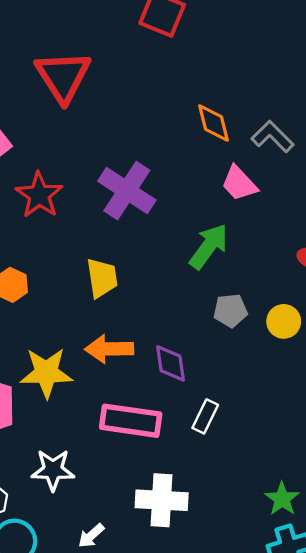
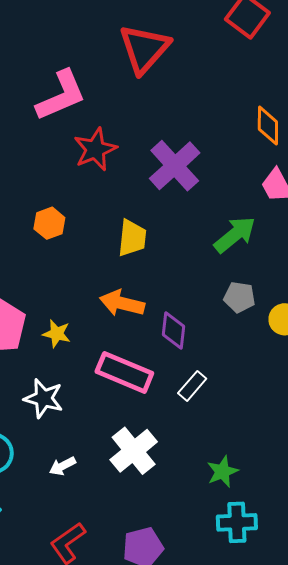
yellow star: (46, 373) -> (57, 334), moved, size x0.6
green star: (282, 499) -> (222, 472), moved
white cross: (162, 500) -> (134, 451), turned 33

